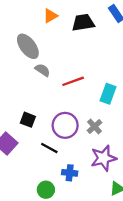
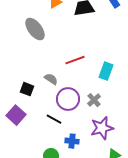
gray semicircle: (43, 70) -> (51, 79), moved
black square: (28, 120) -> (27, 89), moved

